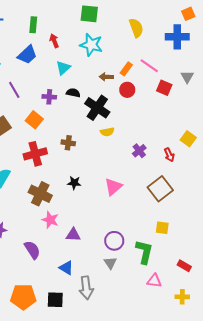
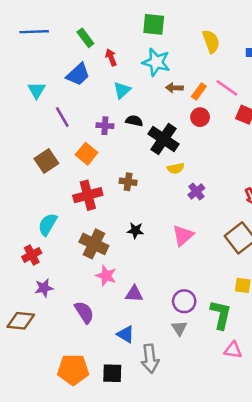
green rectangle: (33, 25) -> (85, 38), turned -42
brown arrow: (106, 77) -> (174, 88), moved
purple cross: (139, 151) -> (196, 191), moved

